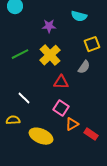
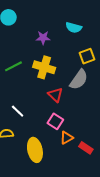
yellow cross: (50, 55) -> (44, 67), turned -30
gray semicircle: (84, 67) -> (79, 80), size x1.5
red triangle: (61, 82) -> (55, 95), turned 42
yellow ellipse: (41, 136) -> (35, 150), turned 55

